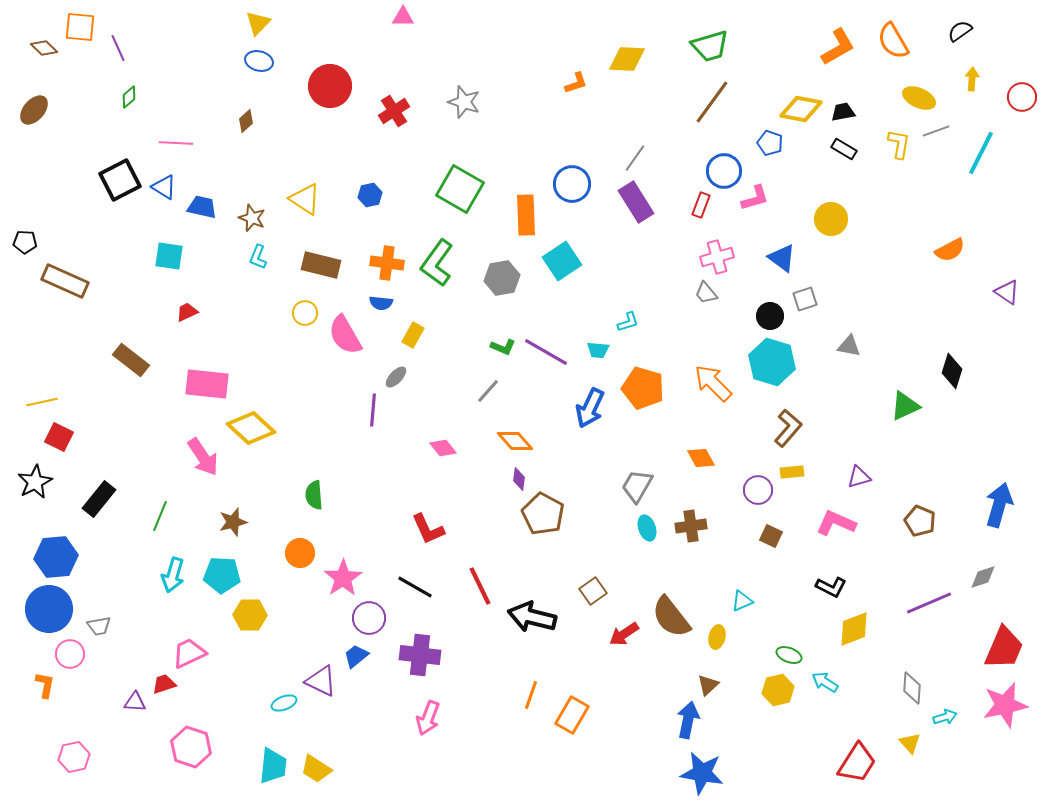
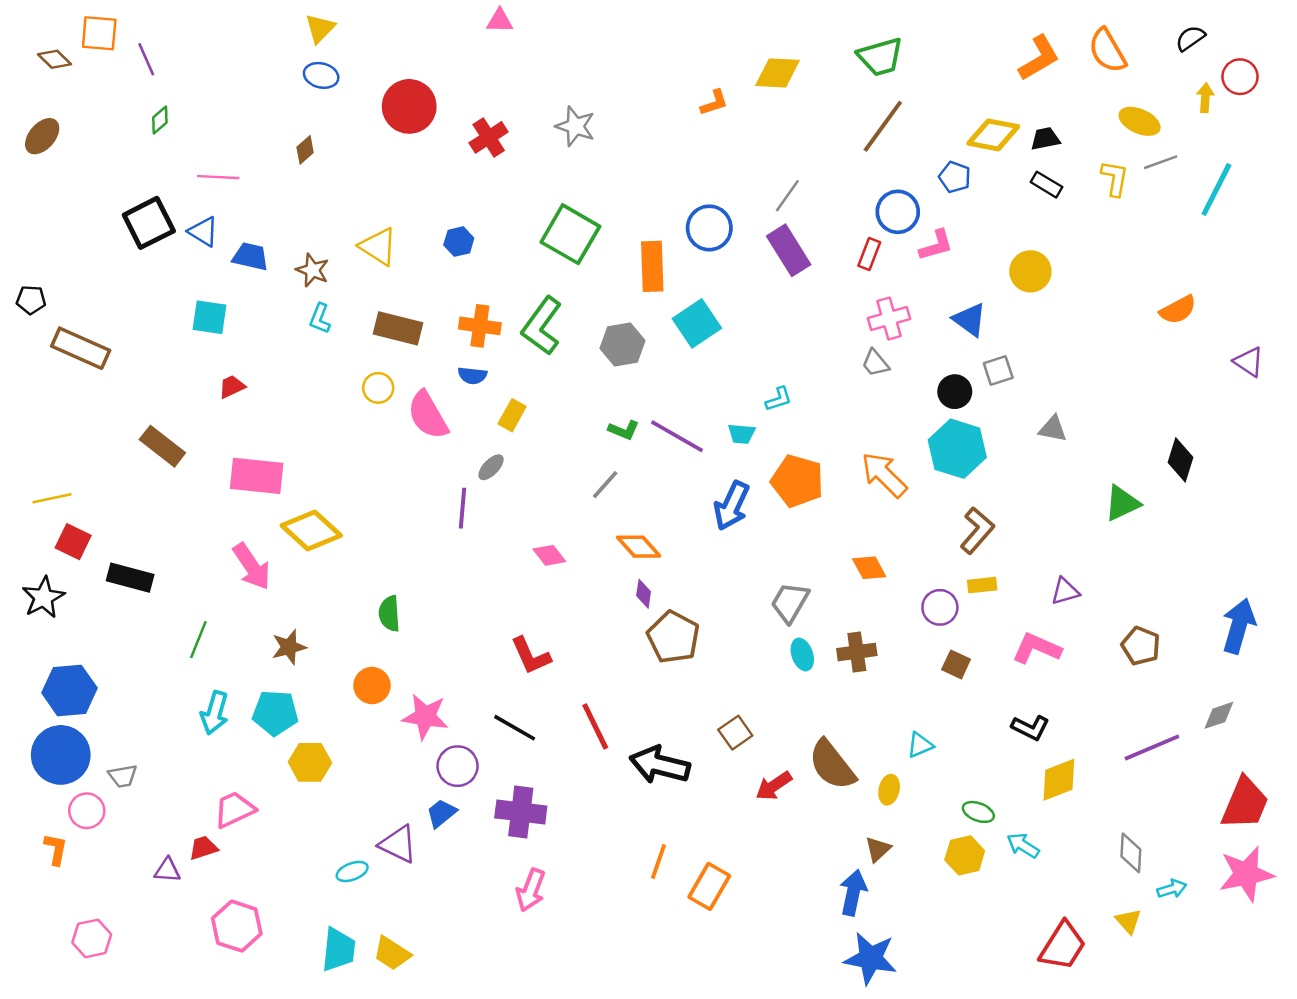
red circle: (1022, 97) -> (1240, 77), moved
black rectangle: (99, 499) -> (130, 578), moved, turned 66
pink star: (343, 578) -> (425, 716), turned -30

